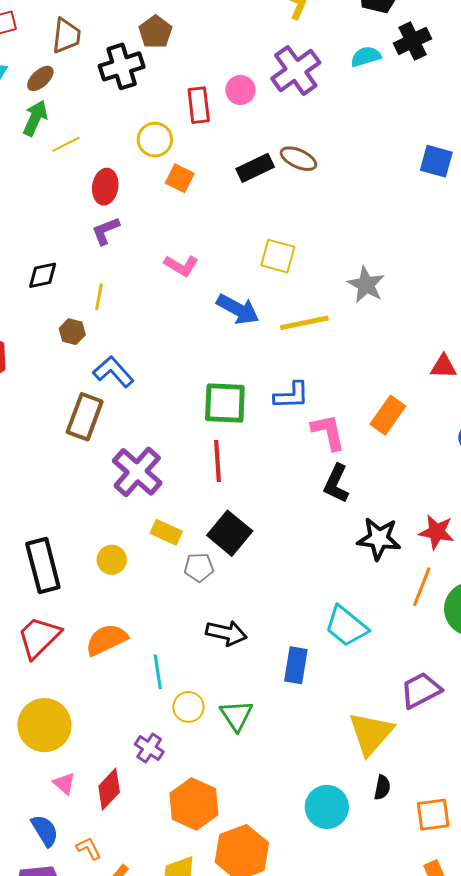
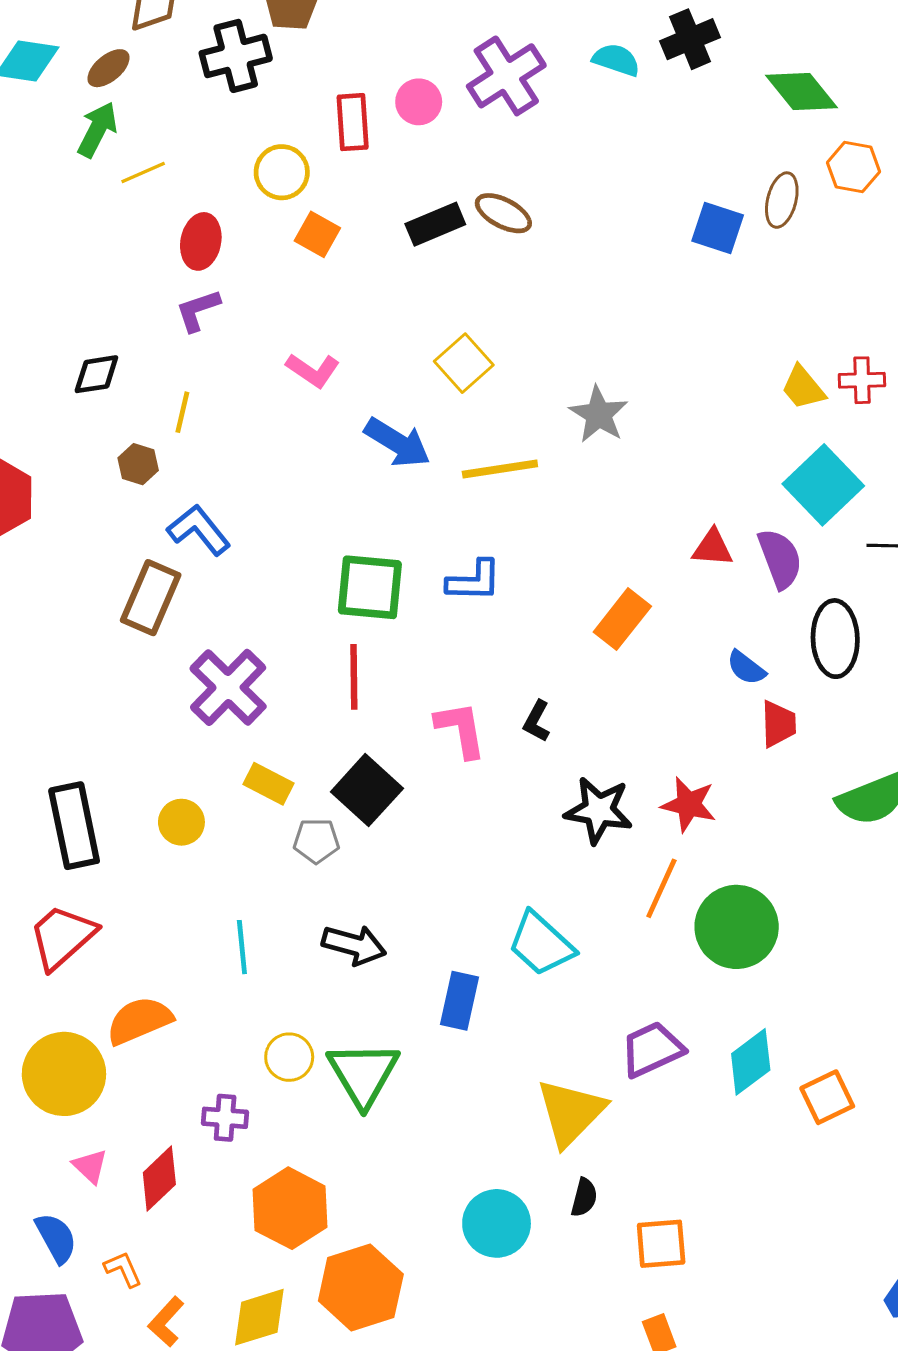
cyan semicircle: (366, 57) -> (616, 60), turned 32
yellow square: (278, 256) -> (464, 363), turned 30
pink L-shape: (328, 432) -> (461, 730), moved
black L-shape: (336, 483) -> (537, 721), size x0.7
orange semicircle: (106, 640) -> (139, 1021), moved
cyan line: (158, 672) -> (242, 947), moved
green triangle: (236, 715) -> (363, 1074), size x1.4
purple cross: (149, 748) -> (225, 1118), turned -32

